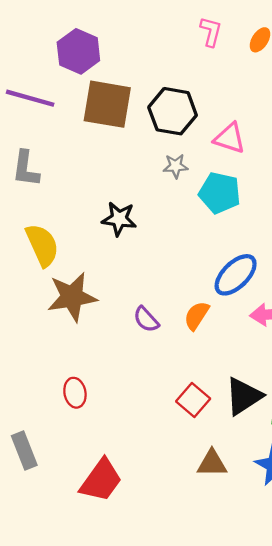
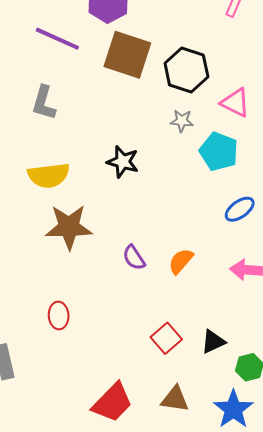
yellow semicircle: (42, 245) -> (49, 175), turned 99
blue ellipse: (236, 275) -> (240, 209), moved, size x0.7
black triangle: (244, 396) -> (213, 342), size x0.7
red trapezoid: (101, 480) -> (113, 403), moved

